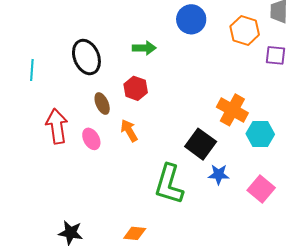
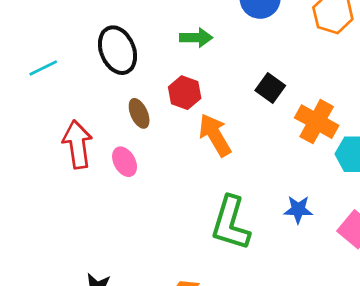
cyan line: (32, 70) -> (43, 68), turned 60
orange arrow: (129, 131) -> (215, 135), moved, size x1.4
black square: (201, 144) -> (270, 88), moved, size x0.7

